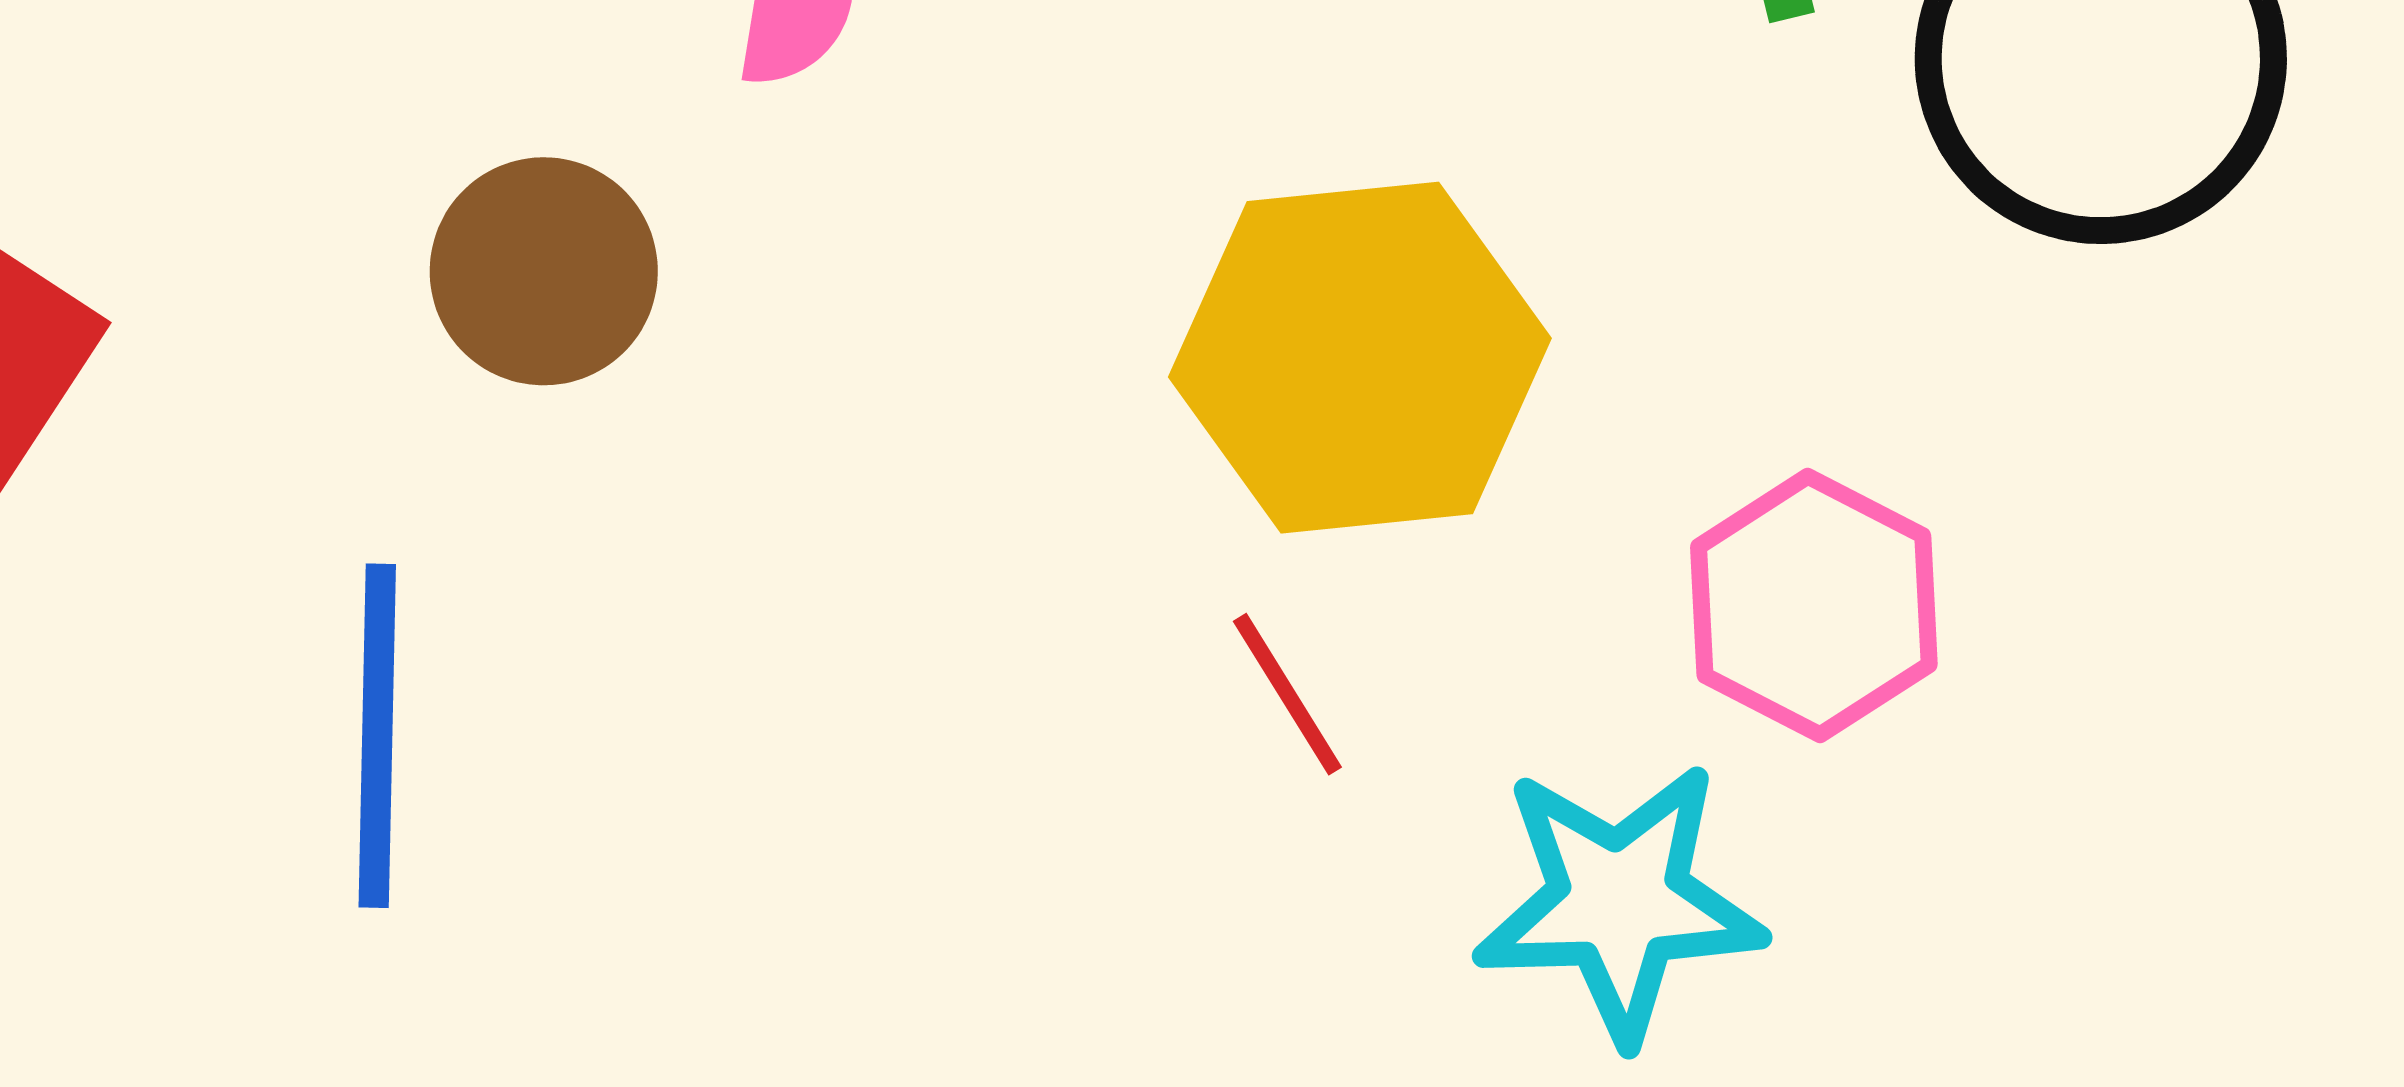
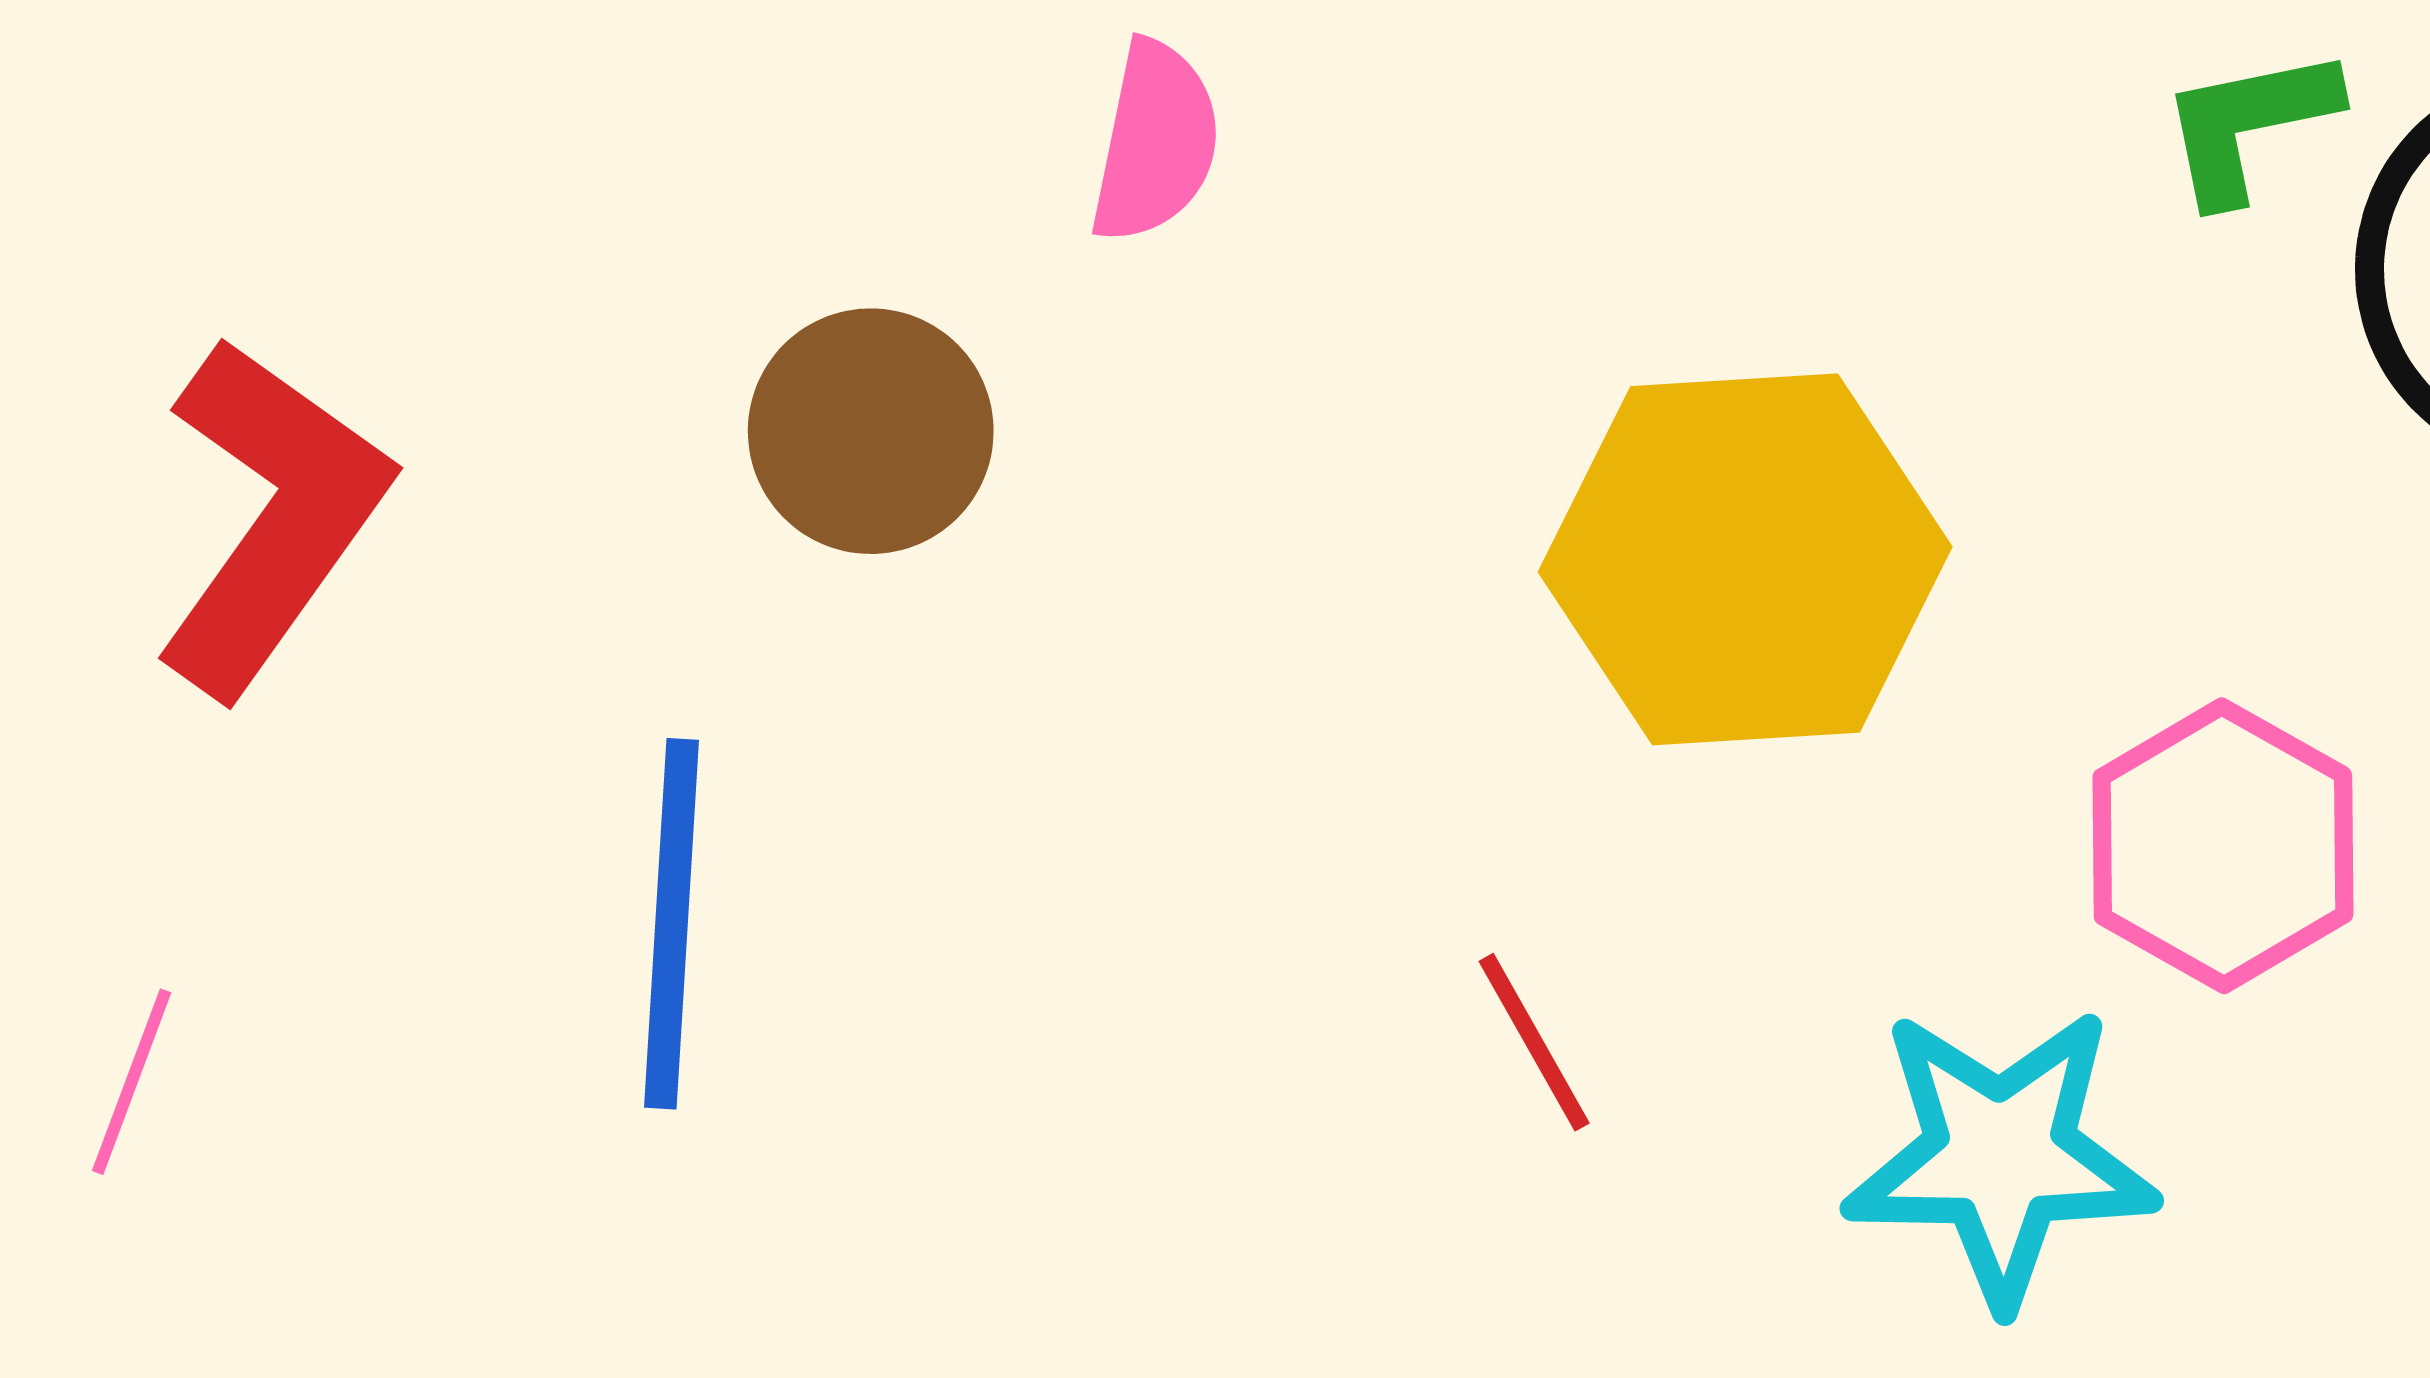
red line: (1287, 694) -> (1534, 1042), moved

